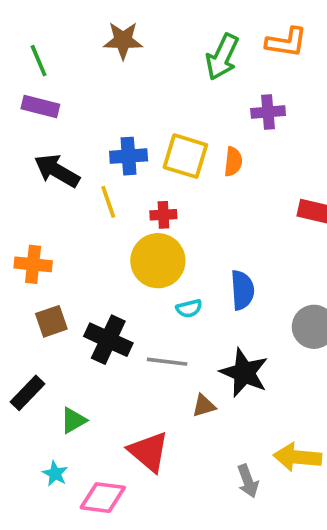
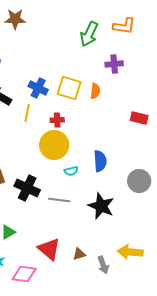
brown star: (123, 40) -> (15, 19), moved
blue cross: (129, 156) -> (38, 88), turned 30
yellow line: (108, 202) -> (27, 113), turned 30
brown triangle: (204, 406) -> (79, 254), moved

